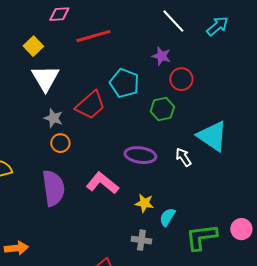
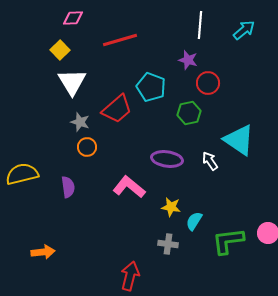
pink diamond: (59, 14) -> (73, 18), moved
white line: (173, 21) -> (200, 25), turned 48
purple semicircle: (53, 188) -> (68, 187), moved, size x0.6

